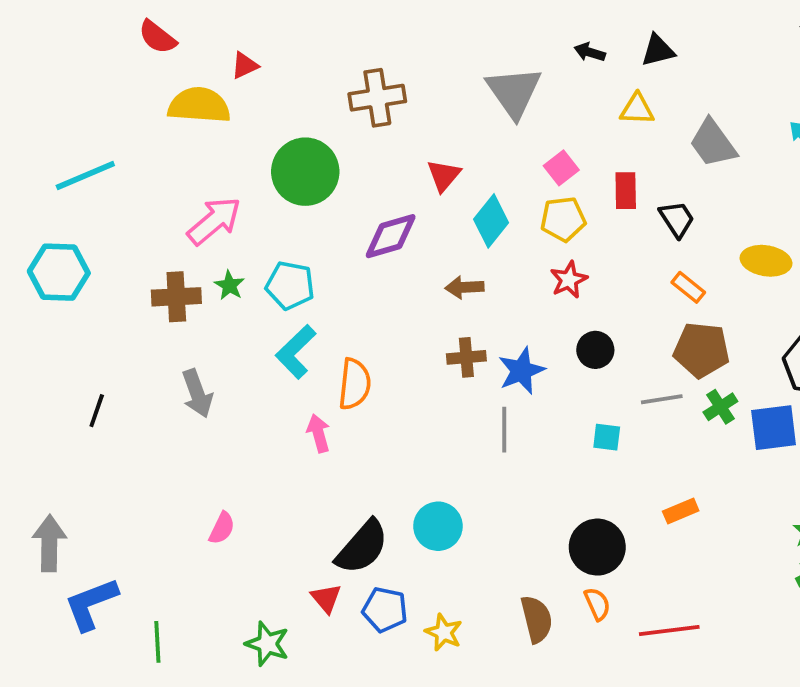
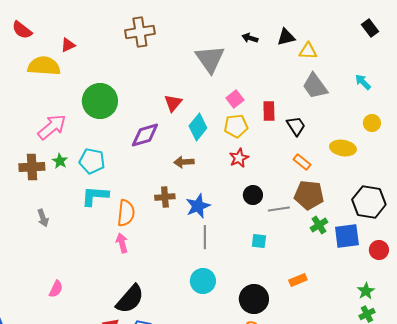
brown cross: (377, 98) -> (140, 32), moved
yellow triangle: (637, 109) -> (308, 51), moved
cyan L-shape: (296, 352) -> (95, 196), turned 48
brown cross: (466, 357) -> (165, 197), moved
blue star: (521, 371) -> (198, 206), moved
gray arrow: (197, 393) -> (43, 218), size x0.7
gray line: (662, 399) -> (279, 209), moved
pink arrow: (319, 433) -> (122, 243), moved
cyan circle: (438, 526) -> (203, 281), moved

